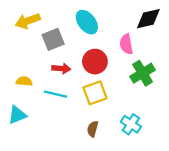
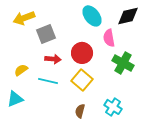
cyan ellipse: (87, 22) -> (92, 16), moved
green cross: (143, 73) -> (123, 63), turned -30
yellow semicircle: (24, 81) -> (21, 70), turned -40
yellow square: (95, 93) -> (82, 80), turned -30

